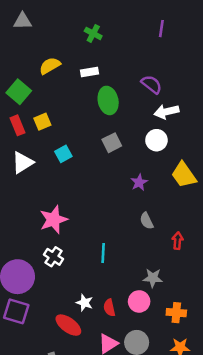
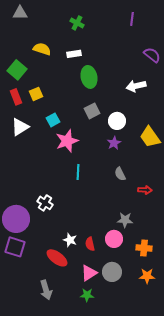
yellow semicircle: (50, 66) -> (42, 49), turned 48
purple semicircle: (152, 84) -> (152, 55), moved
white circle: (156, 140) -> (117, 121), moved
pink star: (54, 220) -> (67, 141), moved
red arrow: (178, 241) -> (145, 190), turned 88
cyan line: (103, 253) -> (78, 172), moved

